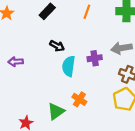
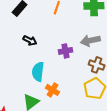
cyan semicircle: (69, 66) -> (38, 72), moved

